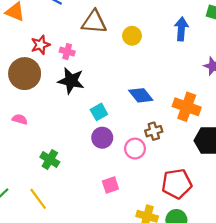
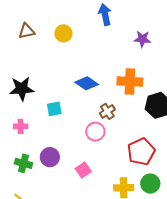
brown triangle: (94, 22) -> (27, 31), size x0.7
pink cross: (67, 52) -> (21, 126), moved
cyan square: (99, 112) -> (54, 109), turned 35
purple circle: (102, 138) -> (50, 157), moved

